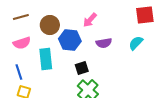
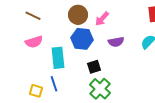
brown line: (21, 17) -> (33, 16), turned 42
brown circle: (50, 25) -> (78, 15), moved
blue line: (19, 72) -> (54, 84), moved

